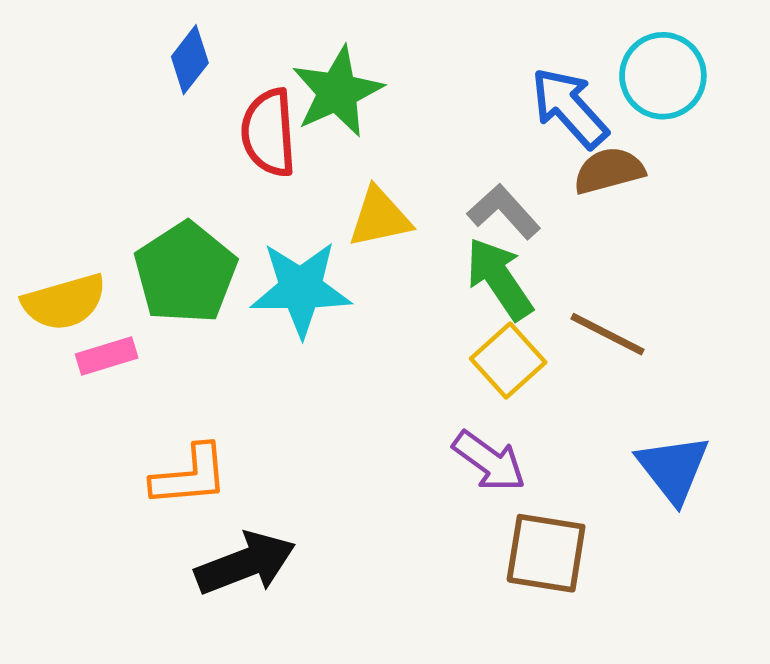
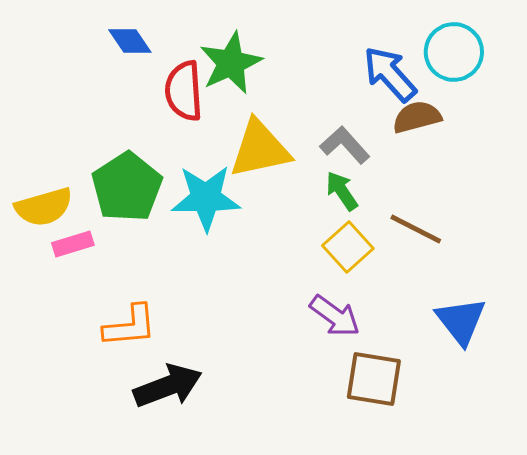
blue diamond: (190, 60) -> (130, 41), turned -72
yellow triangle: (380, 217) -> (260, 149), size x1.4
green arrow: (499, 279) -> (342, 191), size x0.7

